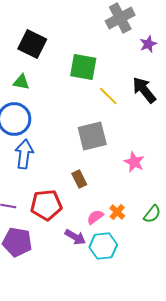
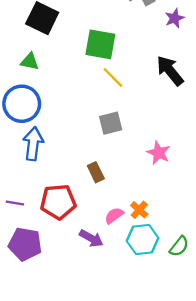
yellow line: (108, 96) -> (113, 77), moved
gray square: (92, 136) -> (111, 123), size x0.7
green semicircle: (152, 214) -> (179, 246), moved
cyan hexagon: (103, 246) -> (143, 239), moved

